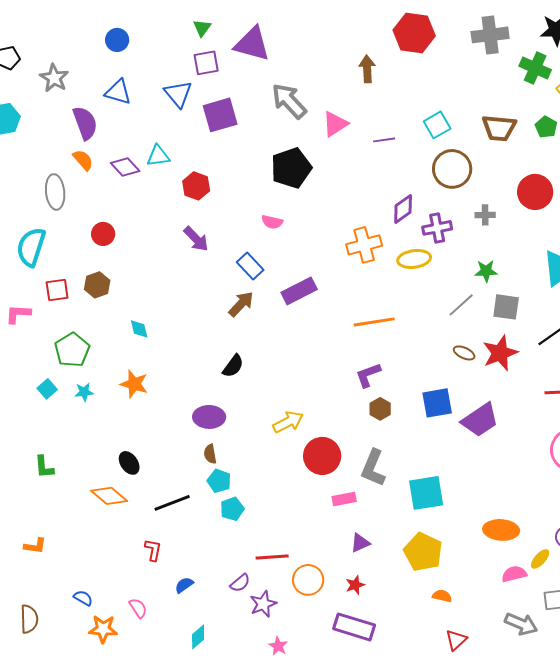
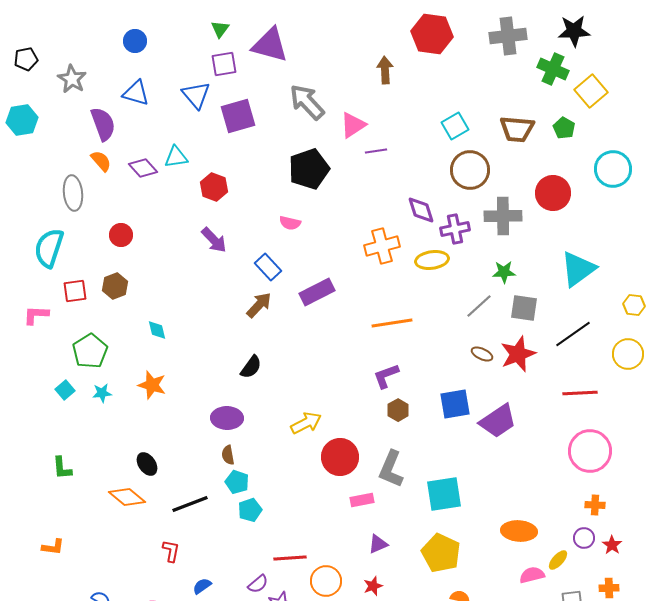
purple line: (384, 140) -> (376, 151), moved
purple diamond: (403, 209) -> (421, 210), turned -72
gray cross: (485, 215) -> (503, 216), size x1.8

